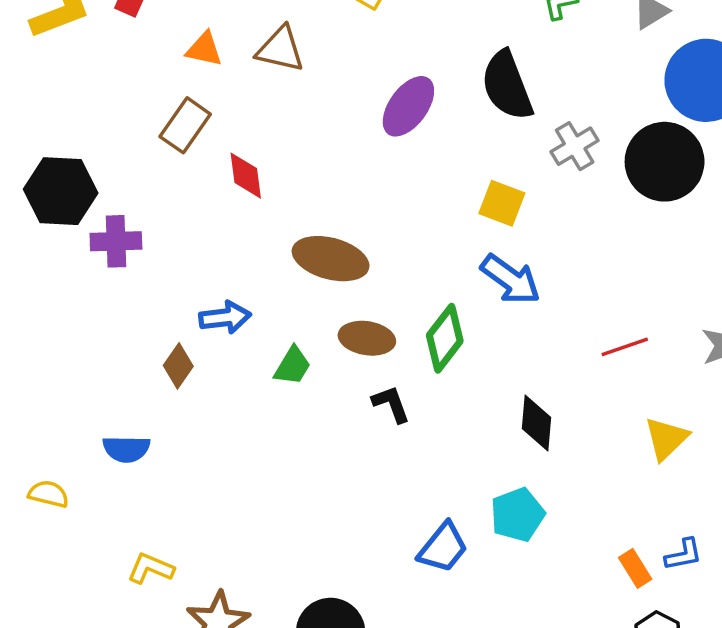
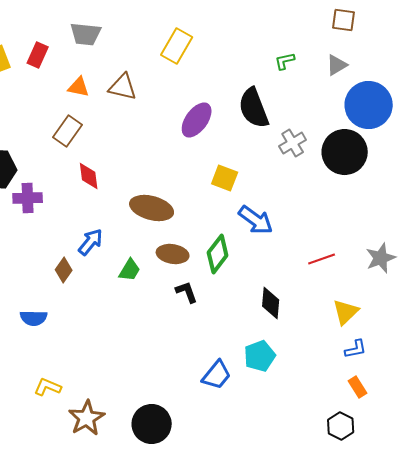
red diamond: (246, 176) -> (89, 176), moved
yellow square: (502, 203) -> (225, 178), moved
blue arrow: (225, 317) -> (91, 242), turned -44
blue L-shape: (684, 555) -> (356, 349), moved
orange rectangle: (635, 568) -> (358, 387), moved

